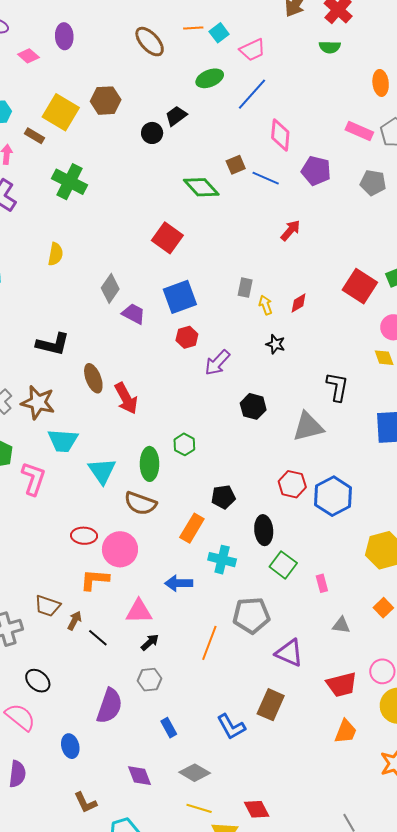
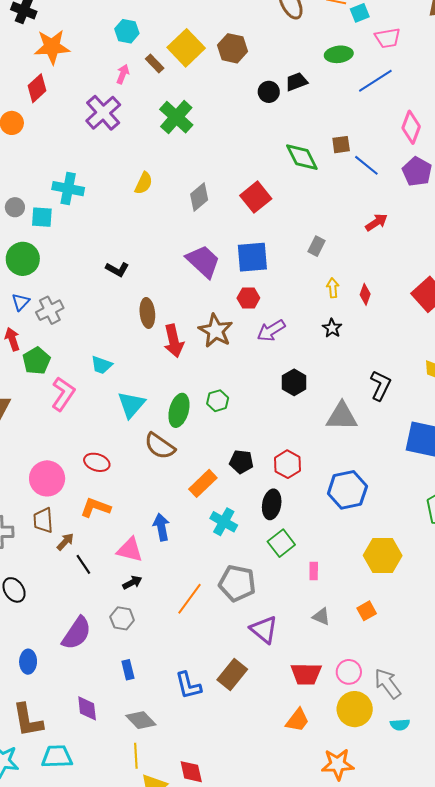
pink diamond: (280, 135) -> (411, 127), moved
gray diamond: (110, 288) -> (199, 197), moved
gray rectangle: (245, 288) -> (316, 246), moved
red diamond: (299, 303) -> (365, 294), turned -55
purple trapezoid: (134, 314) -> (203, 261), size x1.5
black L-shape: (53, 344) -> (117, 269), size x0.7
brown star: (38, 402) -> (216, 331), moved
cyan trapezoid: (63, 441) -> (102, 365), size x0.7
red hexagon: (292, 484) -> (287, 464), moved
pink circle: (120, 549) -> (47, 478), moved
blue arrow: (179, 583) -> (161, 527), moved, turned 64
brown trapezoid: (48, 606) -> (43, 520), turned 52
brown L-shape: (85, 803) -> (28, 720), size x1.5
yellow line: (199, 808) -> (136, 756), turned 55

